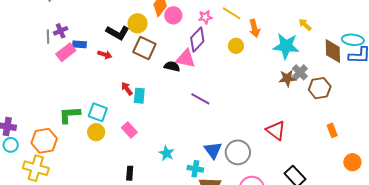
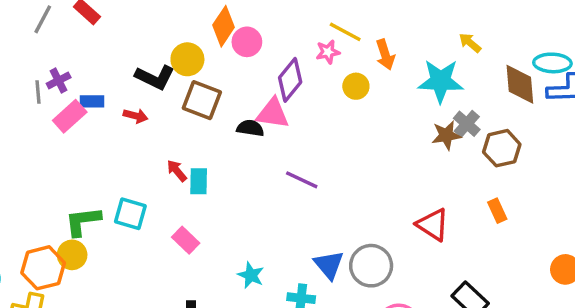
pink star: (205, 17) -> (328, 52), moved
orange rectangle: (332, 130) -> (497, 211), moved
yellow circle: (96, 132) -> (72, 255), moved

